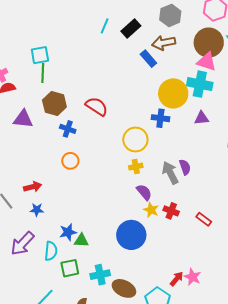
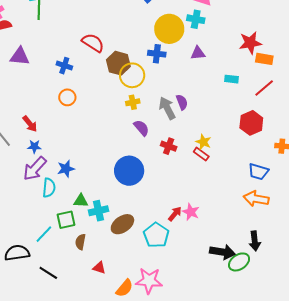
cyan cross: (200, 84) -> (196, 19), size x0.7
brown hexagon: (54, 104) -> (118, 63), moved
red arrow: (33, 187) -> (30, 124), turned 66
yellow star: (151, 210) -> (203, 142), moved
green triangle: (81, 240) -> (81, 201), moved
purple arrow: (22, 243) -> (35, 169), moved
green square: (70, 268) -> (66, 220), moved
brown ellipse: (124, 288) -> (122, 224), turned -60

